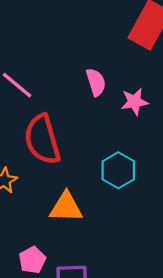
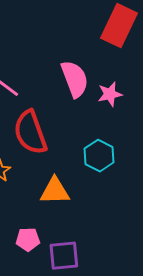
pink semicircle: (96, 82) -> (75, 79), size x1.5
pink pentagon: (32, 260) -> (28, 239), turned 30

